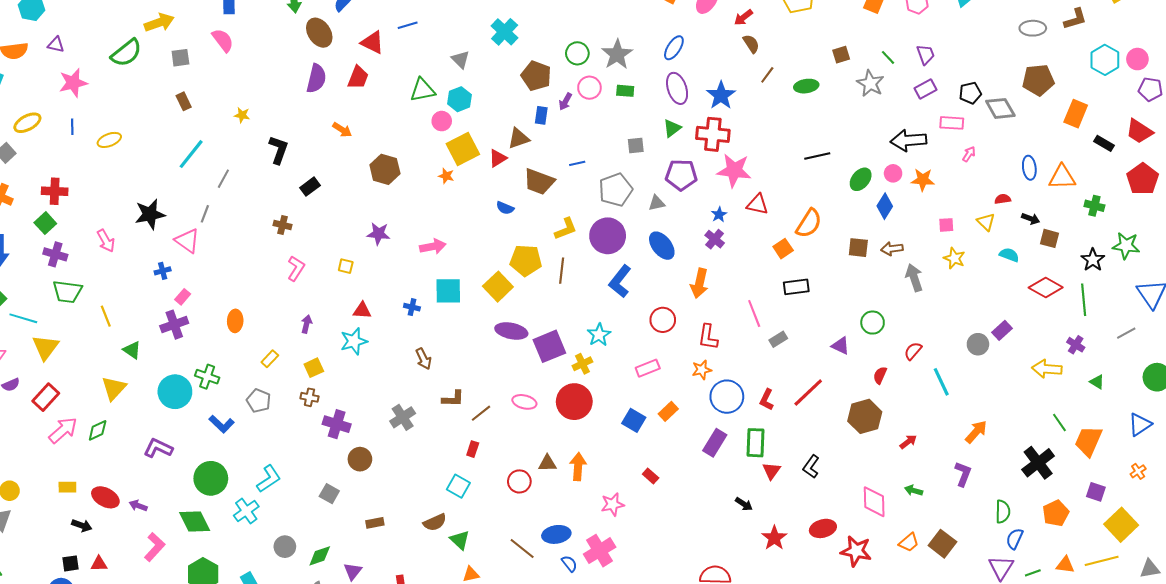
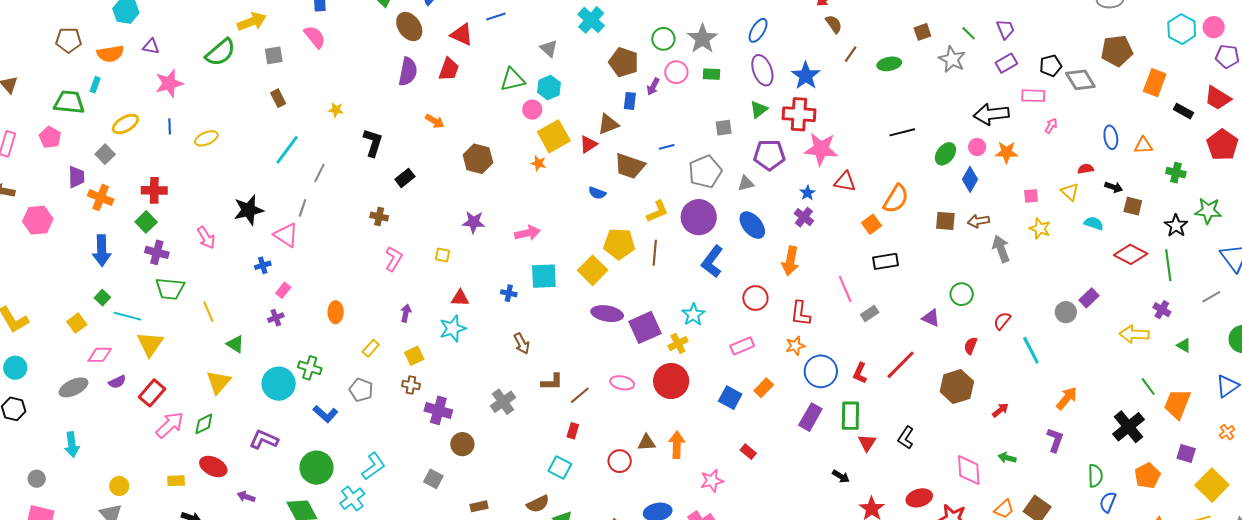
orange triangle: (1062, 177) -> (1143, 145), size x0.7
purple cross: (174, 325) -> (276, 318), size x0.6
red ellipse: (105, 497) -> (213, 466), moved

